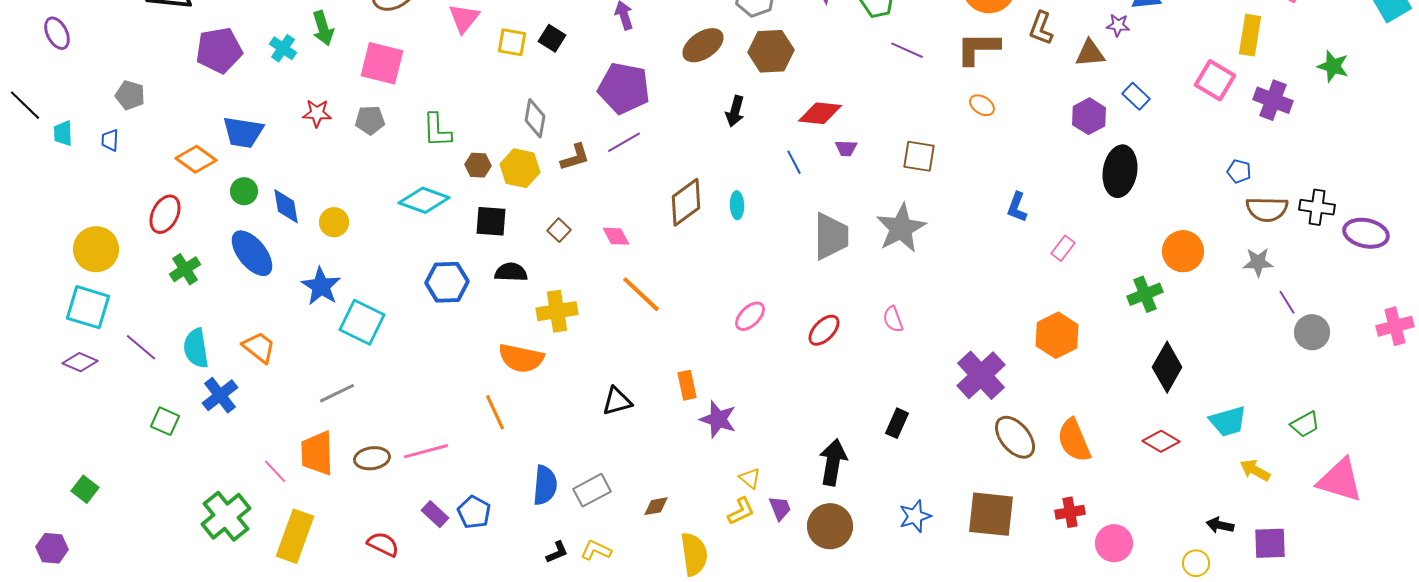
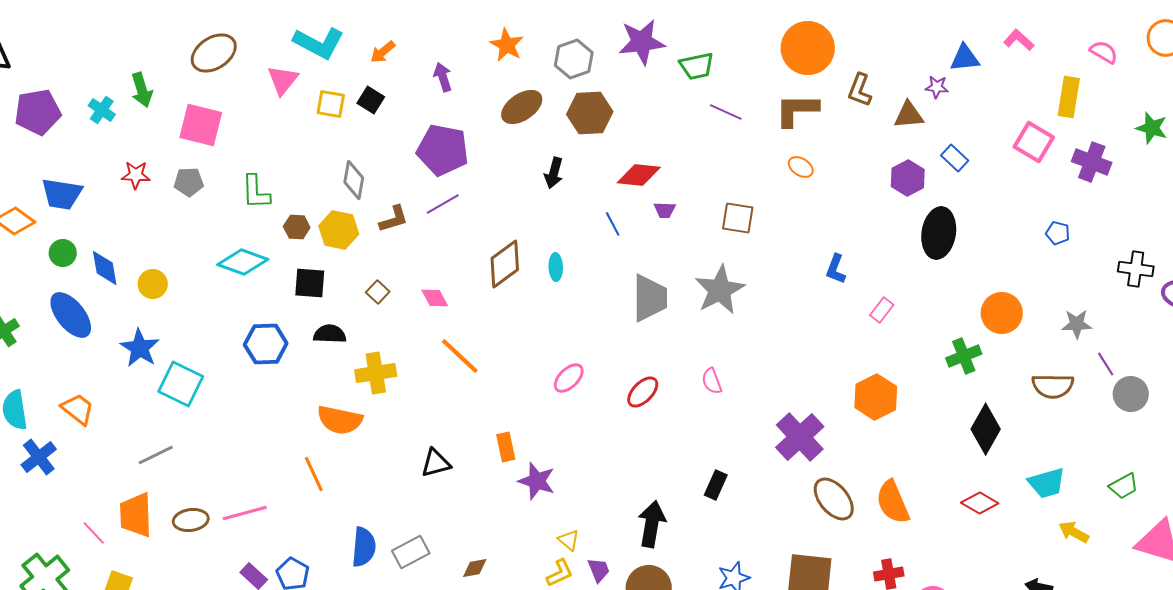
brown semicircle: (1267, 209) -> (1053, 386), moved

